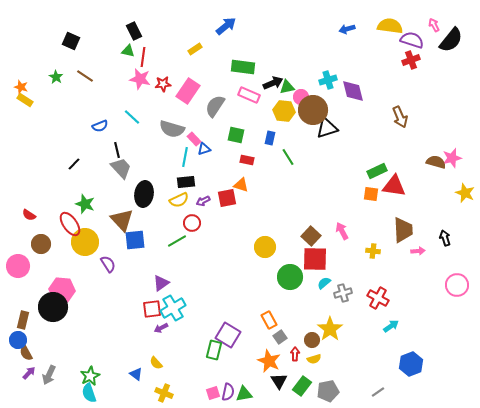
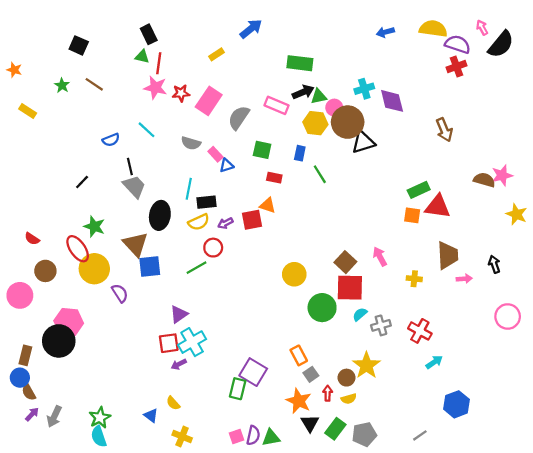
green rectangle: (243, 67) -> (300, 63), moved
orange star: (21, 87) -> (14, 70), moved
gray semicircle: (172, 129) -> (191, 143), size x0.7
cyan line: (185, 157) -> (189, 189), moved

